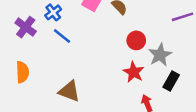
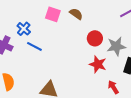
gray star: (160, 55) -> (116, 46), turned 30

